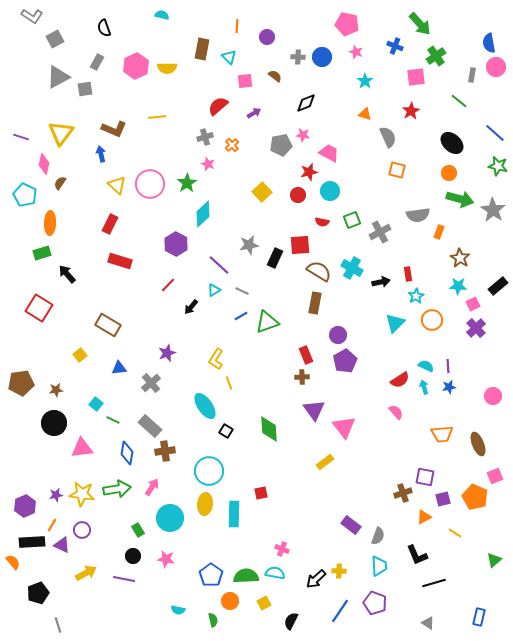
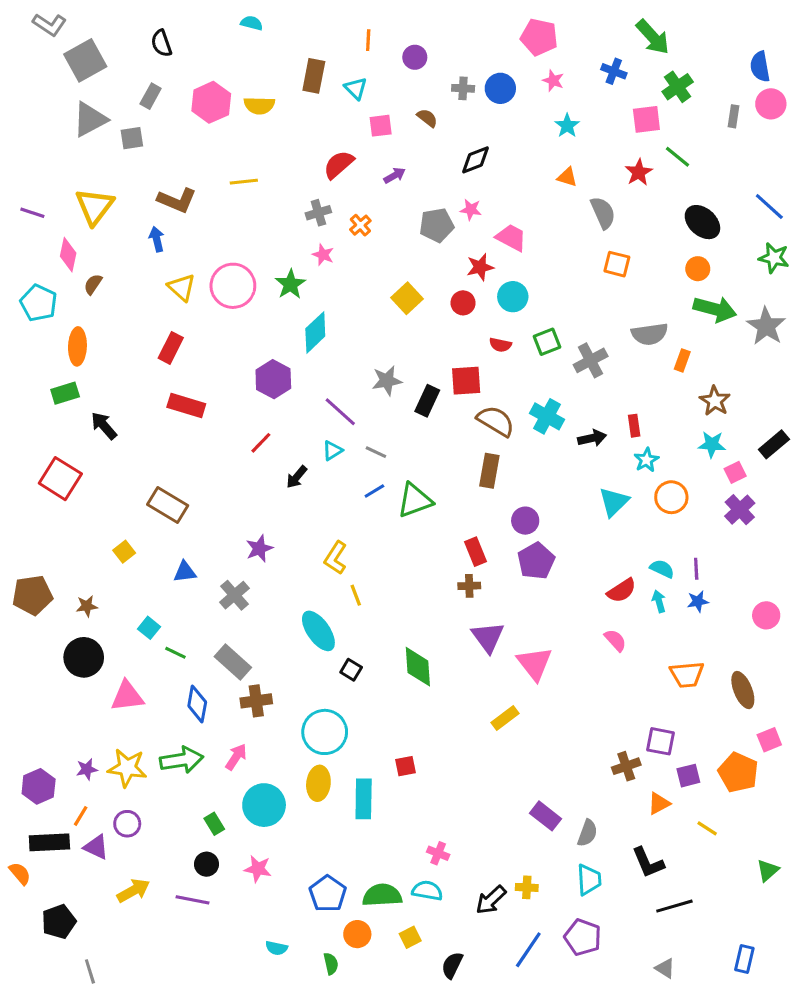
gray square: (55, 39) -> (85, 60), size x1.5
green line: (459, 101) -> (678, 157), moved

